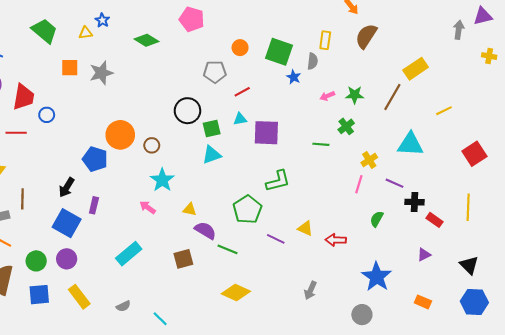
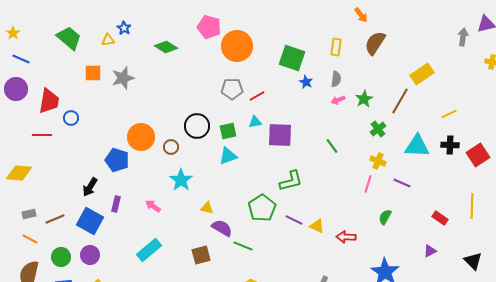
orange circle: (240, 48) -> (237, 46), moved, size x2.0
gray semicircle: (313, 61) -> (336, 79), moved
gray pentagon: (215, 72) -> (232, 89), moved
green star: (355, 95) -> (364, 99), turned -30
black circle: (187, 111) -> (197, 126), moved
green cross: (346, 126) -> (378, 129), moved
green line: (321, 144) -> (332, 146), turned 49
yellow cross: (369, 160) -> (378, 161), turned -35
brown line: (22, 199) -> (55, 219), moved, turned 66
black cross: (415, 202) -> (450, 145), moved
pink arrow: (148, 207) -> (153, 206), moved
purple line: (276, 239) -> (294, 220), moved

